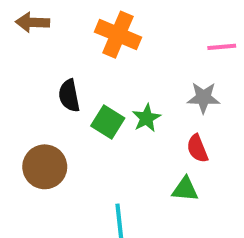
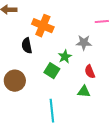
orange cross: (118, 35) -> (43, 26), moved
gray star: (203, 98) -> (84, 43), moved
green square: (108, 122) -> (52, 71), moved

